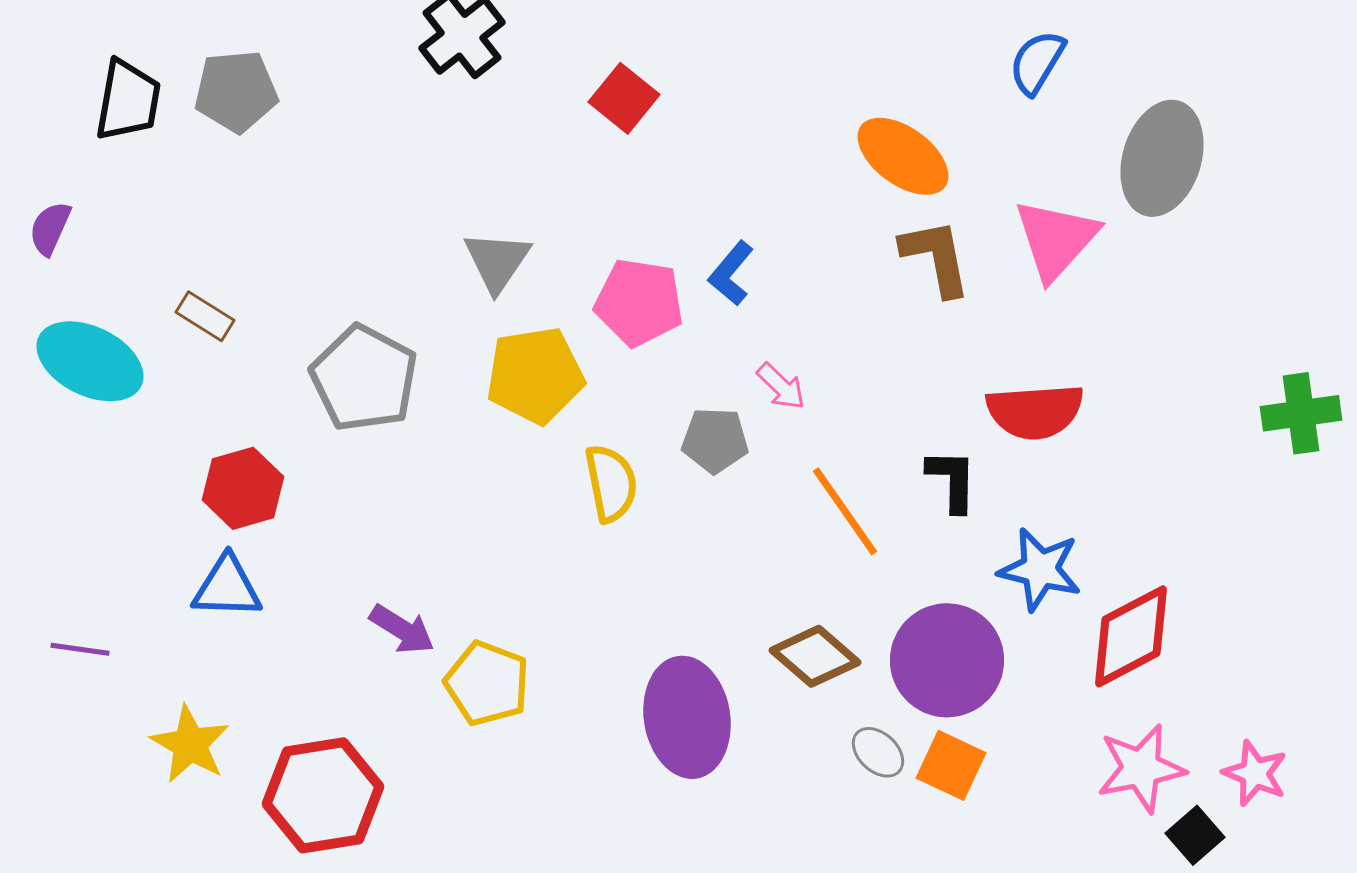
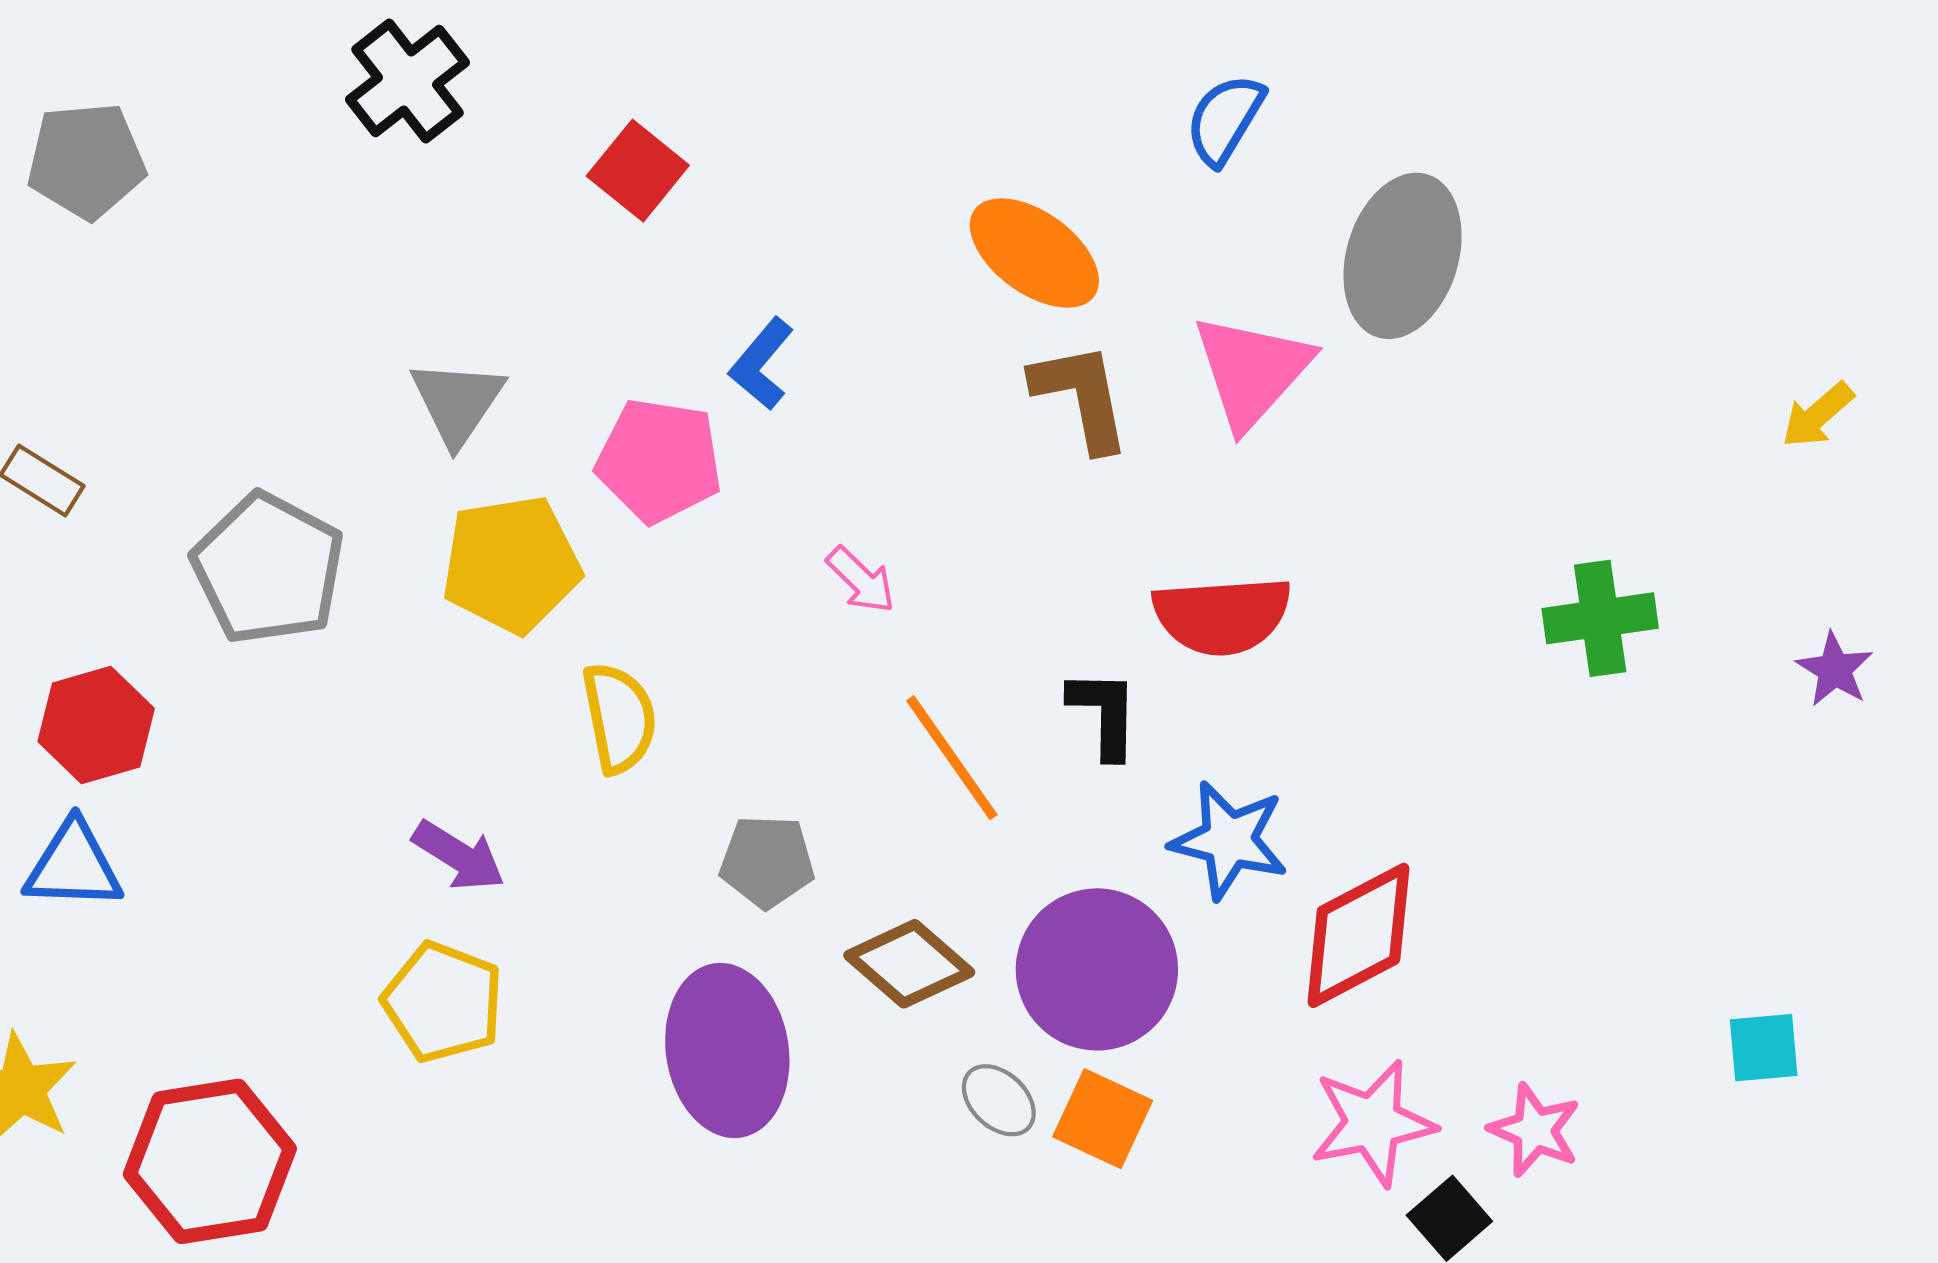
blue L-shape: (731, 273) -> (761, 364), moved
gray pentagon: (715, 440) -> (767, 861), moved
purple arrow: (402, 629) -> (459, 856), moved

